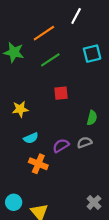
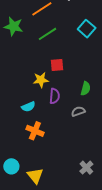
cyan square: (92, 54) -> (87, 29), turned -36
yellow star: (20, 109) -> (41, 80), moved
purple semicircle: (61, 146) -> (54, 96), moved, turned 126

